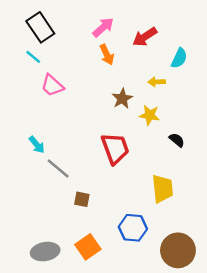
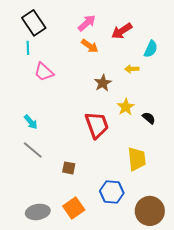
orange arrow: (107, 55) -> (90, 46), turned -30
cyan line: (33, 57) -> (28, 48), turned 48
yellow star: (150, 115) -> (126, 107), moved, turned 30
gray line: (58, 168) -> (33, 150), moved

